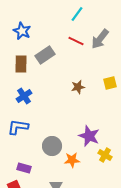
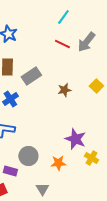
gray rectangle: (45, 55) -> (31, 76), moved
yellow square: (110, 83) -> (96, 86), turned -32
gray circle: (52, 146) -> (28, 156), moved

